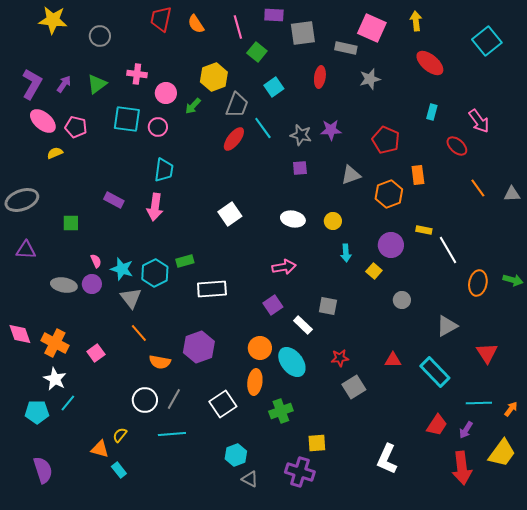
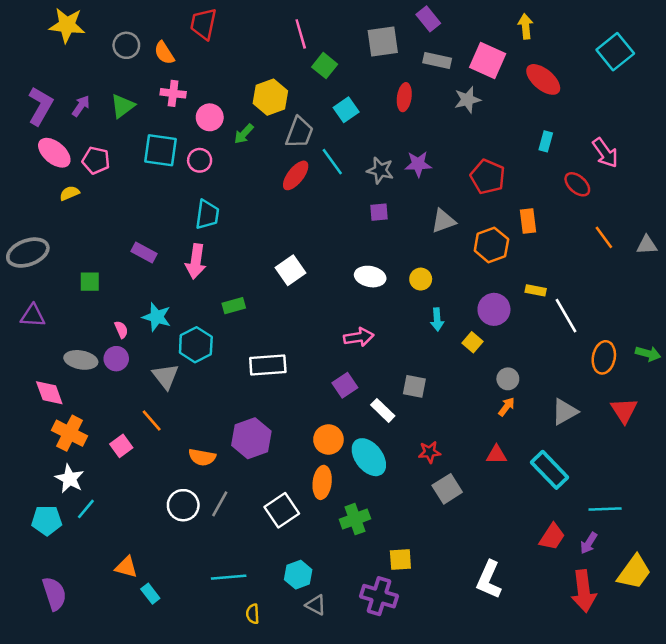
purple rectangle: (274, 15) -> (428, 19), moved, turned 48
orange semicircle: (196, 24) -> (164, 53), moved
pink square: (372, 28) -> (488, 60), moved
green rectangle: (185, 261) -> (234, 306), moved
cyan star: (122, 269) -> (157, 317), moved
orange line: (139, 333) -> (152, 421), moved
pink diamond: (20, 334) -> (49, 393), moved
red triangle: (487, 353) -> (624, 410), moved
orange arrow: (511, 409) -> (507, 407), moved
cyan line: (172, 434) -> (229, 577), moved
yellow semicircle: (120, 435) -> (253, 614), moved, turned -42

